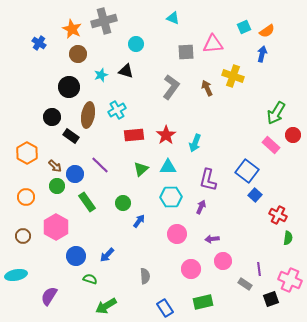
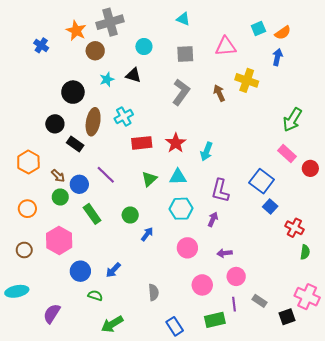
gray square: (186, 52) -> (185, 54), moved
brown circle: (78, 54) -> (95, 51), moved
red circle: (293, 135) -> (310, 168), moved
purple line: (259, 269) -> (234, 304), moved

